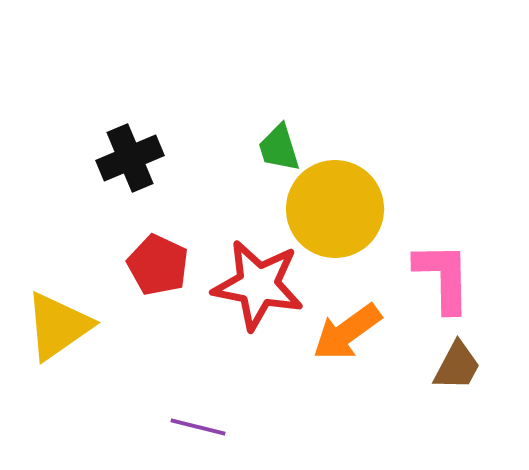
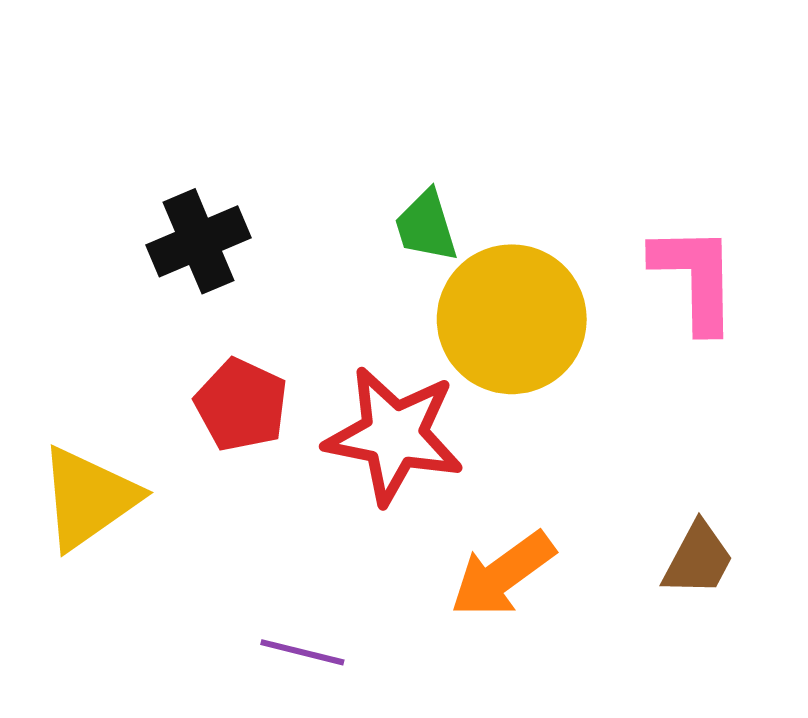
pink L-shape: (443, 277) -> (695, 278), moved
orange arrow: (347, 332) -> (503, 574), moved

